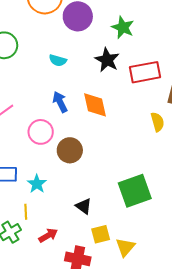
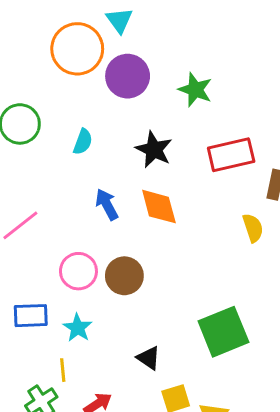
cyan semicircle: (58, 60) -> (83, 142), moved, turned -84
black star: (107, 60) -> (154, 150), moved
pink circle: (41, 132) -> (78, 271), moved

